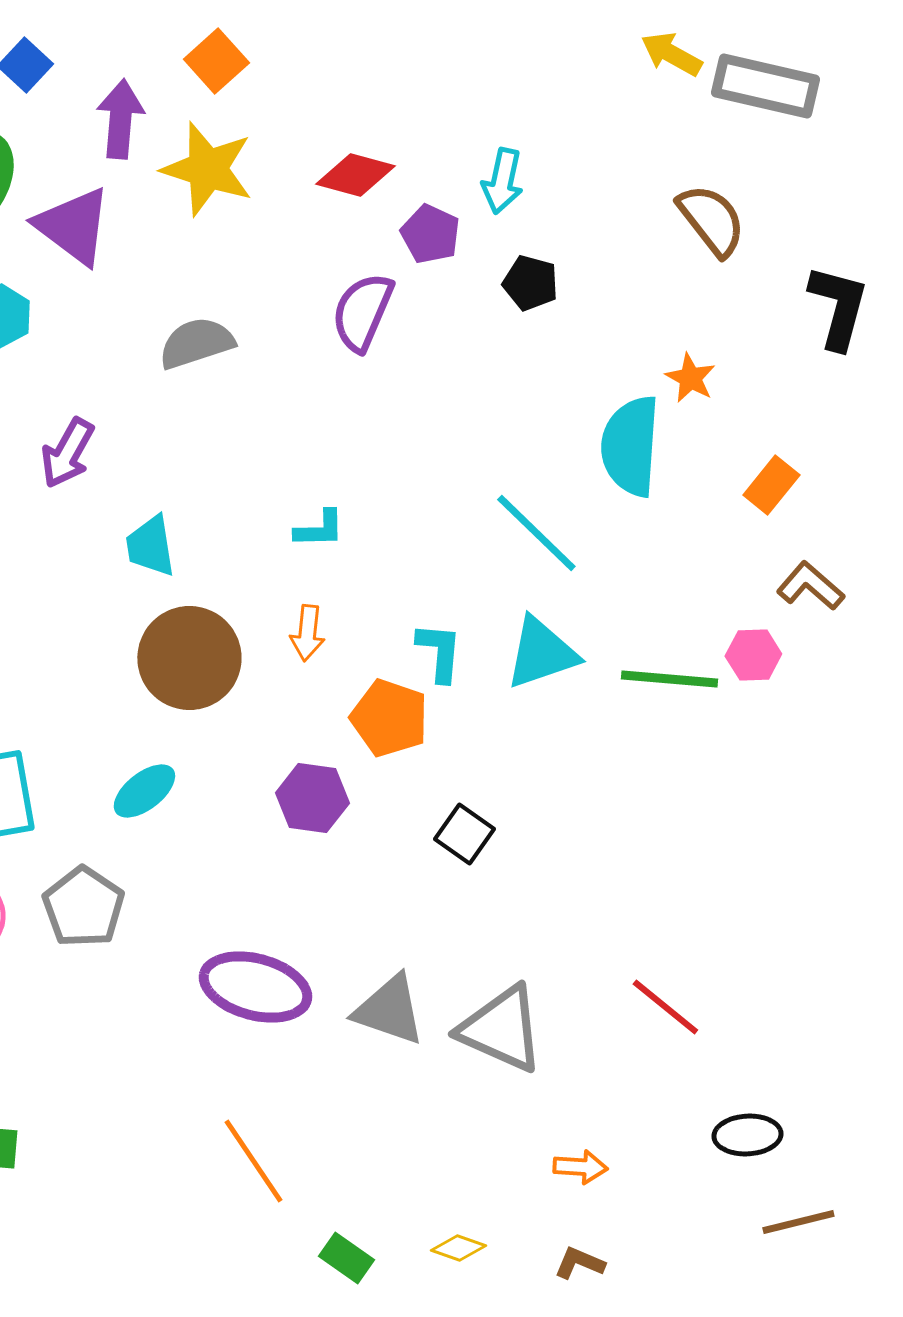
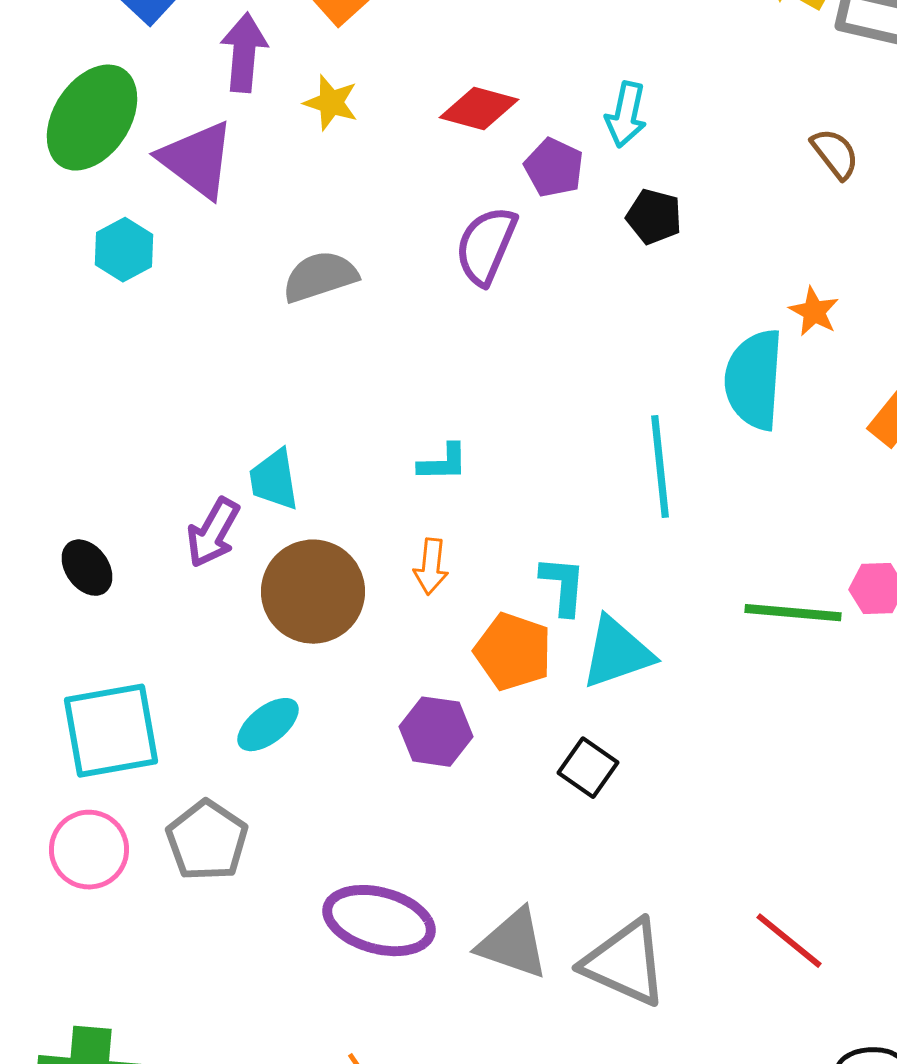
yellow star: (207, 169) -> (331, 103), size x0.6
brown semicircle: (711, 220) -> (835, 154), size x0.7
purple arrow: (67, 453) -> (213, 533), moved
cyan line: (536, 533) -> (660, 467), turned 40
cyan triangle: (541, 653) -> (617, 653), moved

